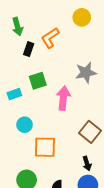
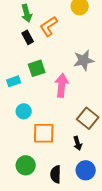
green arrow: (17, 27) -> (27, 13), moved
black rectangle: (29, 49) -> (28, 37), turned -48
black arrow: (87, 164) -> (78, 143), moved

